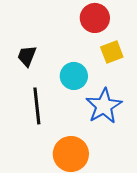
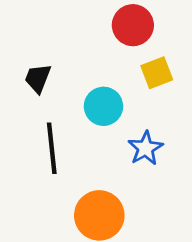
blue star: (104, 106) -> (145, 148), size x0.7

